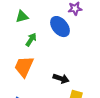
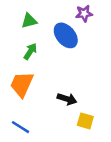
green triangle: (22, 17) -> (29, 21), moved

